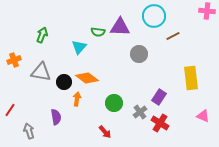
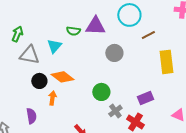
gray triangle: (41, 72) -> (29, 55), moved
yellow rectangle: (191, 78) -> (166, 62), moved
purple rectangle: (159, 97) -> (145, 98), moved, turned 35
green circle: (114, 103) -> (101, 92), moved

